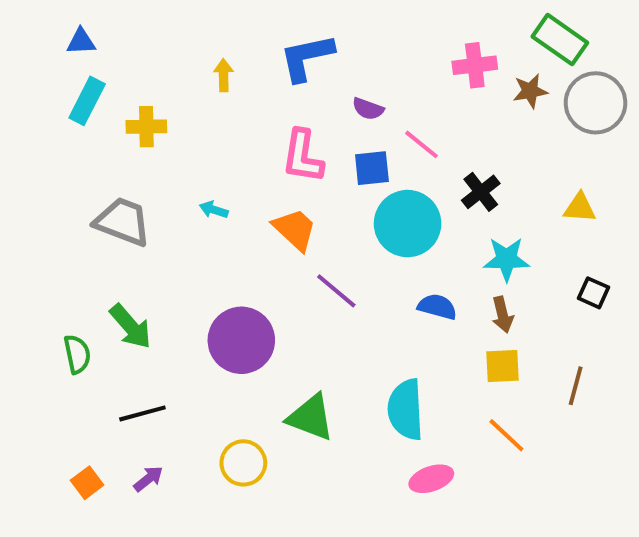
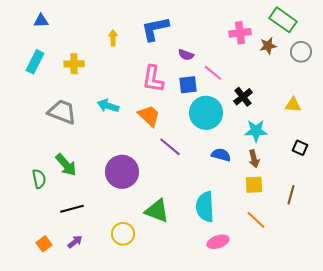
cyan rectangle: (87, 101) -> (35, 62), moved
gray circle: (595, 103) -> (301, 52), size x0.7
cyan arrow: (214, 210) -> (108, 106), size x1.5

